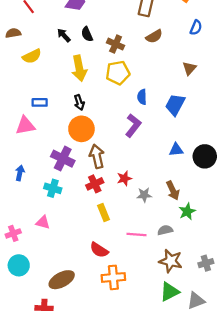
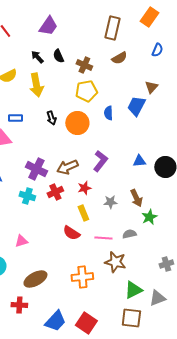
yellow arrow: (79, 68) -> (36, 85), moved
blue trapezoid: (175, 105) -> (136, 106), moved
purple L-shape: (133, 126) -> (100, 161), moved
orange circle: (81, 129) -> (77, 123), moved
brown arrow: (97, 156) -> (67, 167), turned -100
red star: (124, 178) -> (84, 188), moved
red cross: (95, 184) -> (55, 192), moved
yellow rectangle: (103, 213) -> (83, 213), moved
pink triangle: (43, 222) -> (21, 241), moved, turned -32
red semicircle: (99, 250) -> (71, 233), moved
brown star: (171, 261) -> (115, 262), moved

